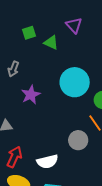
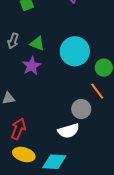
green triangle: (51, 42) -> (37, 44), moved
white semicircle: (47, 162) -> (68, 131), moved

